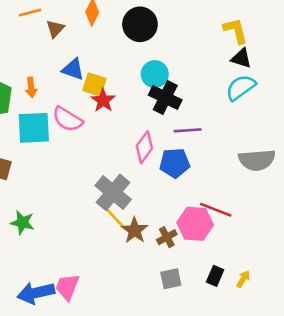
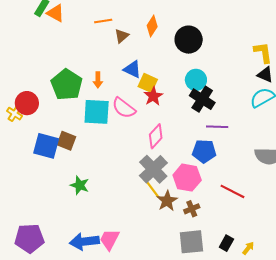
pink diamond: (144, 147) -> (156, 136), moved
pink hexagon: (195, 224) -> (187, 178), moved
gray square: (171, 279) -> (191, 242), size x1.5

